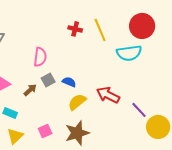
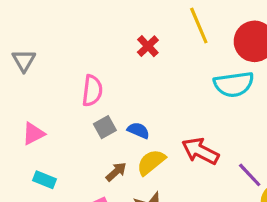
red cross: (75, 29) -> (148, 46), turned 32
yellow line: (100, 30) -> (199, 25), moved
brown arrow: (30, 90) -> (116, 172), moved

